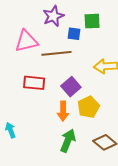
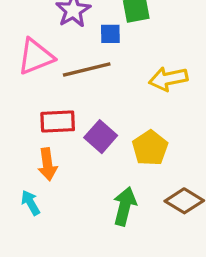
purple square: (71, 87) -> (101, 137), moved
orange arrow: (63, 111) -> (47, 164), moved

